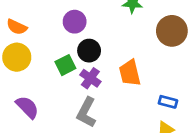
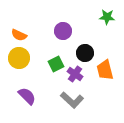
black circle: (89, 51) -> (85, 53), moved
gray L-shape: (86, 112) -> (72, 100), turned -75

